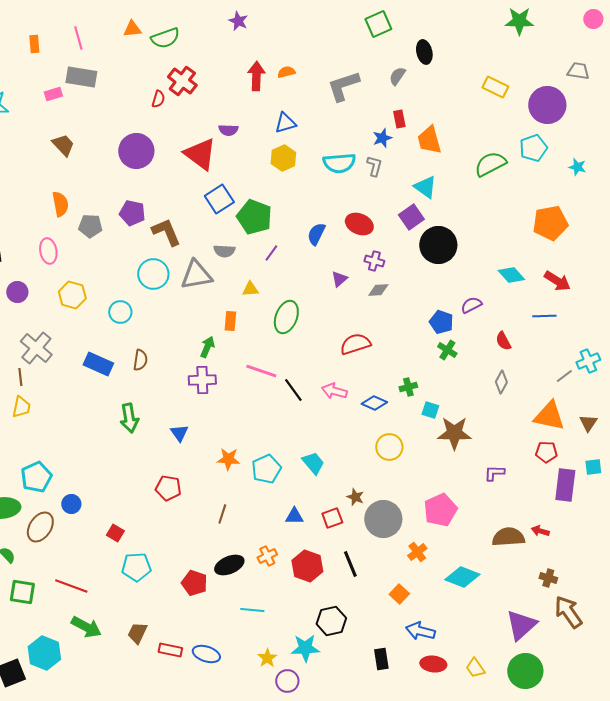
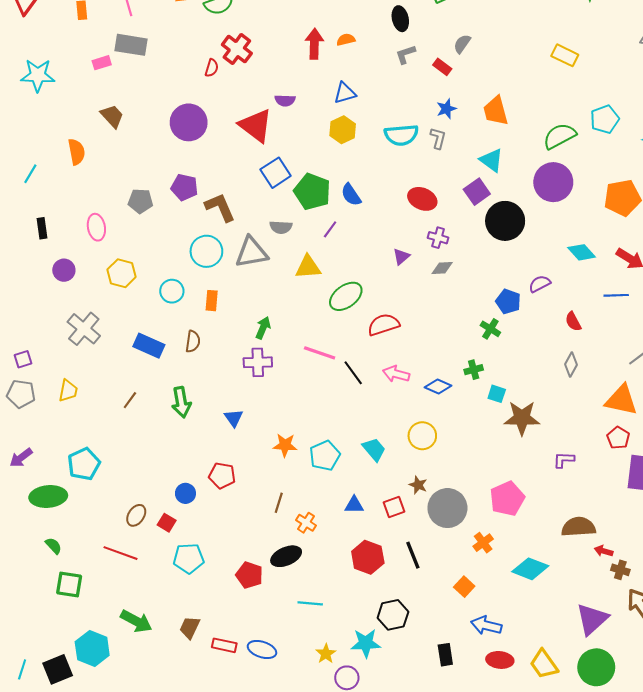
black ellipse: (424, 52) -> (400, 19), moved
gray L-shape: (343, 86) -> (406, 54), size x0.6
purple circle: (547, 105) -> (553, 182), moved
red rectangle: (399, 119) -> (442, 67), moved, turned -42
orange semicircle: (60, 204) -> (77, 152), moved
blue semicircle: (316, 234) -> (351, 195), moved, turned -60
yellow triangle: (250, 289) -> (308, 267), size x1.5
green ellipse: (286, 317) -> (346, 296), turned 32
orange rectangle: (230, 321) -> (212, 301), moved
red semicircle: (355, 344) -> (384, 325), moved
green cross: (447, 350) -> (490, 329), moved
brown line: (20, 377) -> (130, 400), moved, turned 42
yellow circle: (389, 447) -> (422, 436), moved
red pentagon: (546, 452) -> (618, 438), turned 30
blue circle: (71, 504) -> (185, 493), moved
brown ellipse: (40, 527) -> (136, 515), moved, size x0.7
red arrow: (540, 531) -> (604, 551), moved
orange cross: (267, 556) -> (306, 523), moved, turned -30
red line: (71, 586) -> (121, 553), moved
yellow trapezoid: (475, 668) -> (544, 664), size x1.4

